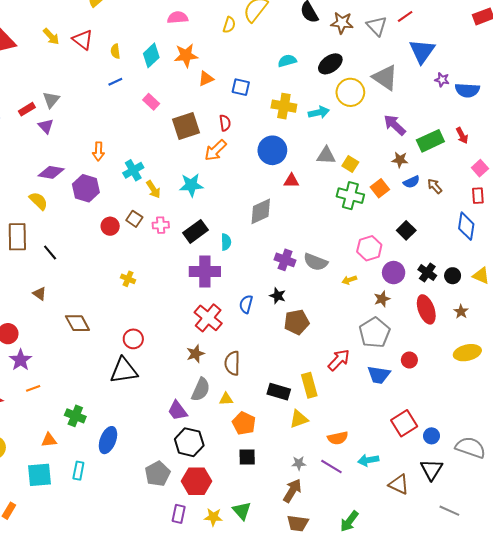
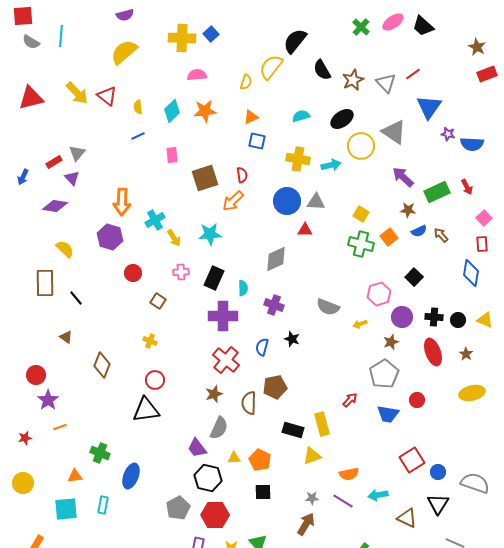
brown star: (342, 23) -> (353, 80), turned -30
yellow arrow: (51, 36) -> (77, 93), size x1.4
orange triangle: (206, 79) -> (251, 117), moved
pink rectangle: (151, 102) -> (172, 155), turned 42
orange arrow: (99, 151) -> (122, 202), size x1.5
gray triangle: (326, 156) -> (316, 202), moved
purple diamond: (51, 172) -> (55, 206), moved
brown square: (134, 219) -> (158, 301), moved
black rectangle: (195, 231) -> (214, 278), turned -30
purple cross: (285, 260) -> (274, 305), moved
black cross: (427, 273) -> (434, 317), turned -30
yellow cross: (128, 279) -> (150, 341), moved
brown pentagon: (297, 322) -> (275, 387), moved
brown diamond: (77, 323) -> (102, 365), turned 50
red arrow: (339, 360) -> (350, 400), size x0.7
yellow triangle: (226, 399) -> (234, 458), moved

